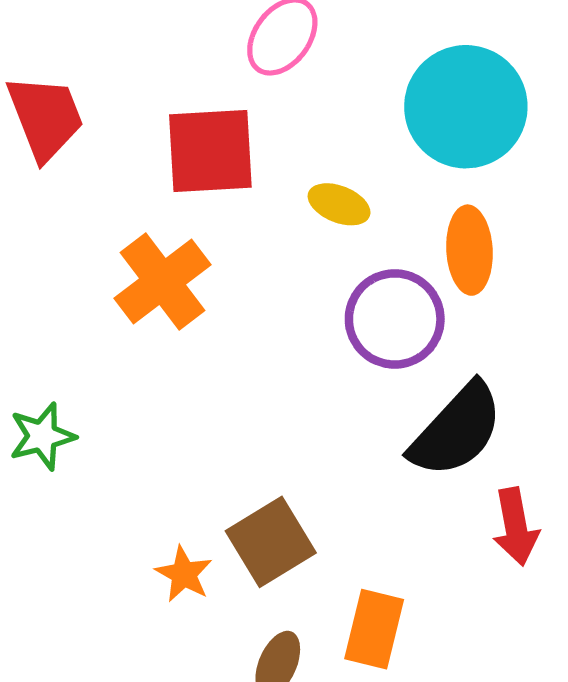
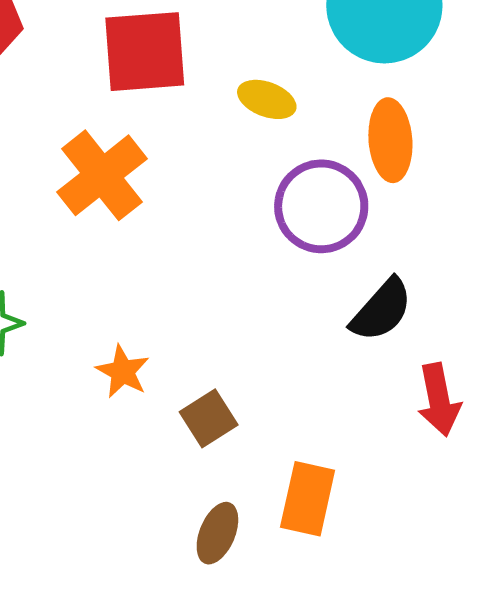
black semicircle: (457, 430) -> (381, 310), size x0.7
brown square: (271, 542) -> (209, 418), size x0.7
orange star: (184, 574) -> (123, 371), moved

